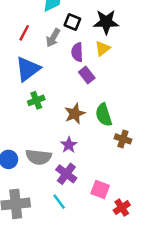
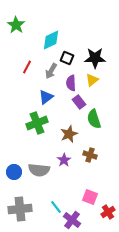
blue triangle: (28, 69) -> (46, 97), moved, size x0.7
green cross: (36, 100) -> (37, 123), size x1.5
green semicircle: (104, 115) -> (94, 119), moved
brown cross: (123, 139) -> (90, 155), moved
purple cross: (66, 174) -> (72, 220), moved

